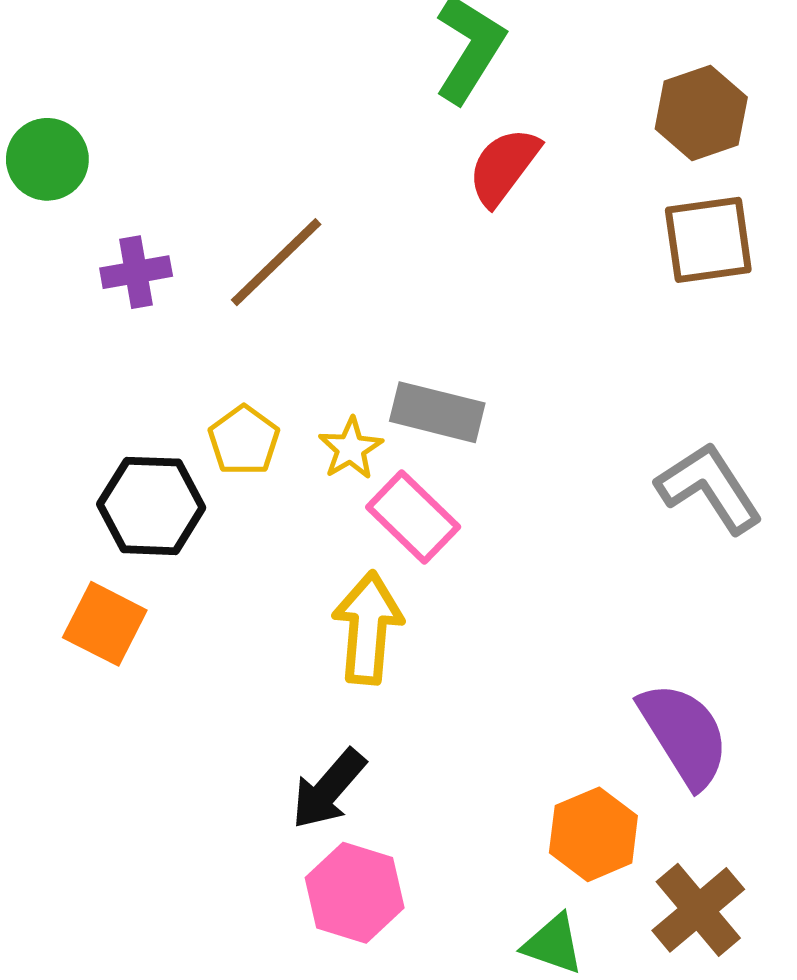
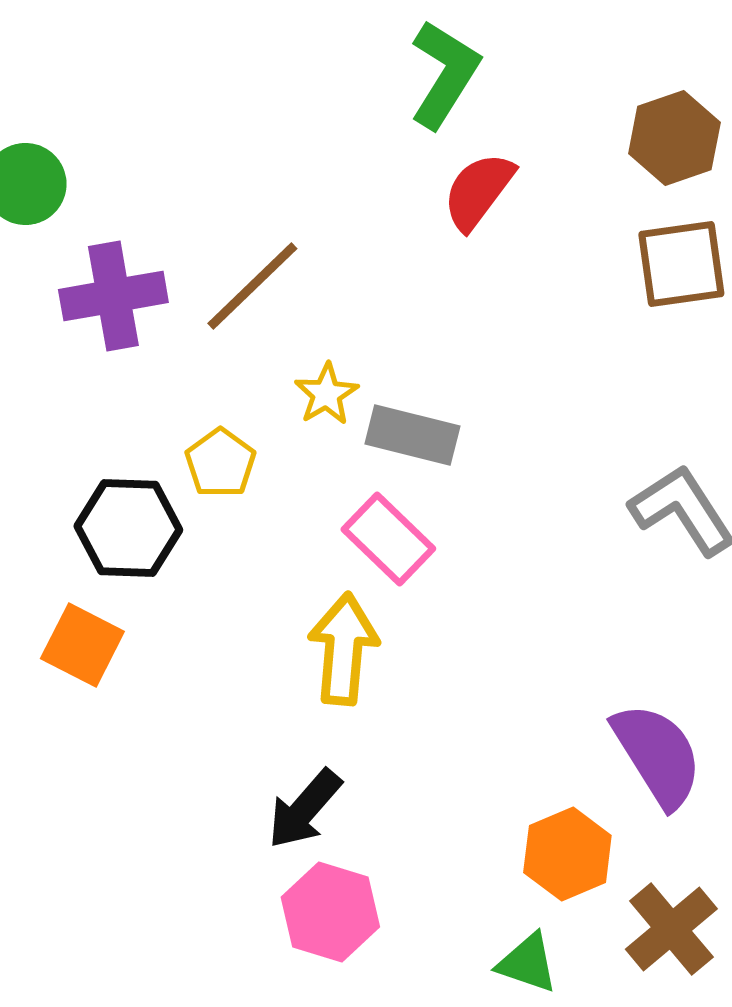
purple cross: (136, 272) -> (113, 296), size x1.5
yellow star: (351, 448) -> (326, 394), moved

